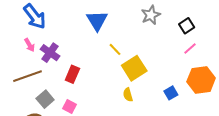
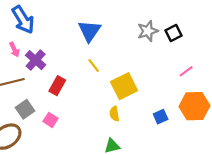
black square: (187, 26) -> (174, 33), moved
yellow line: (115, 49) -> (94, 66), moved

